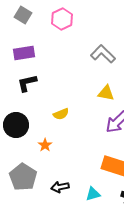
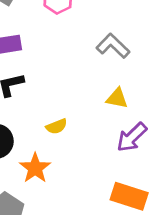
orange star: (45, 145) -> (35, 168), size x1.6

